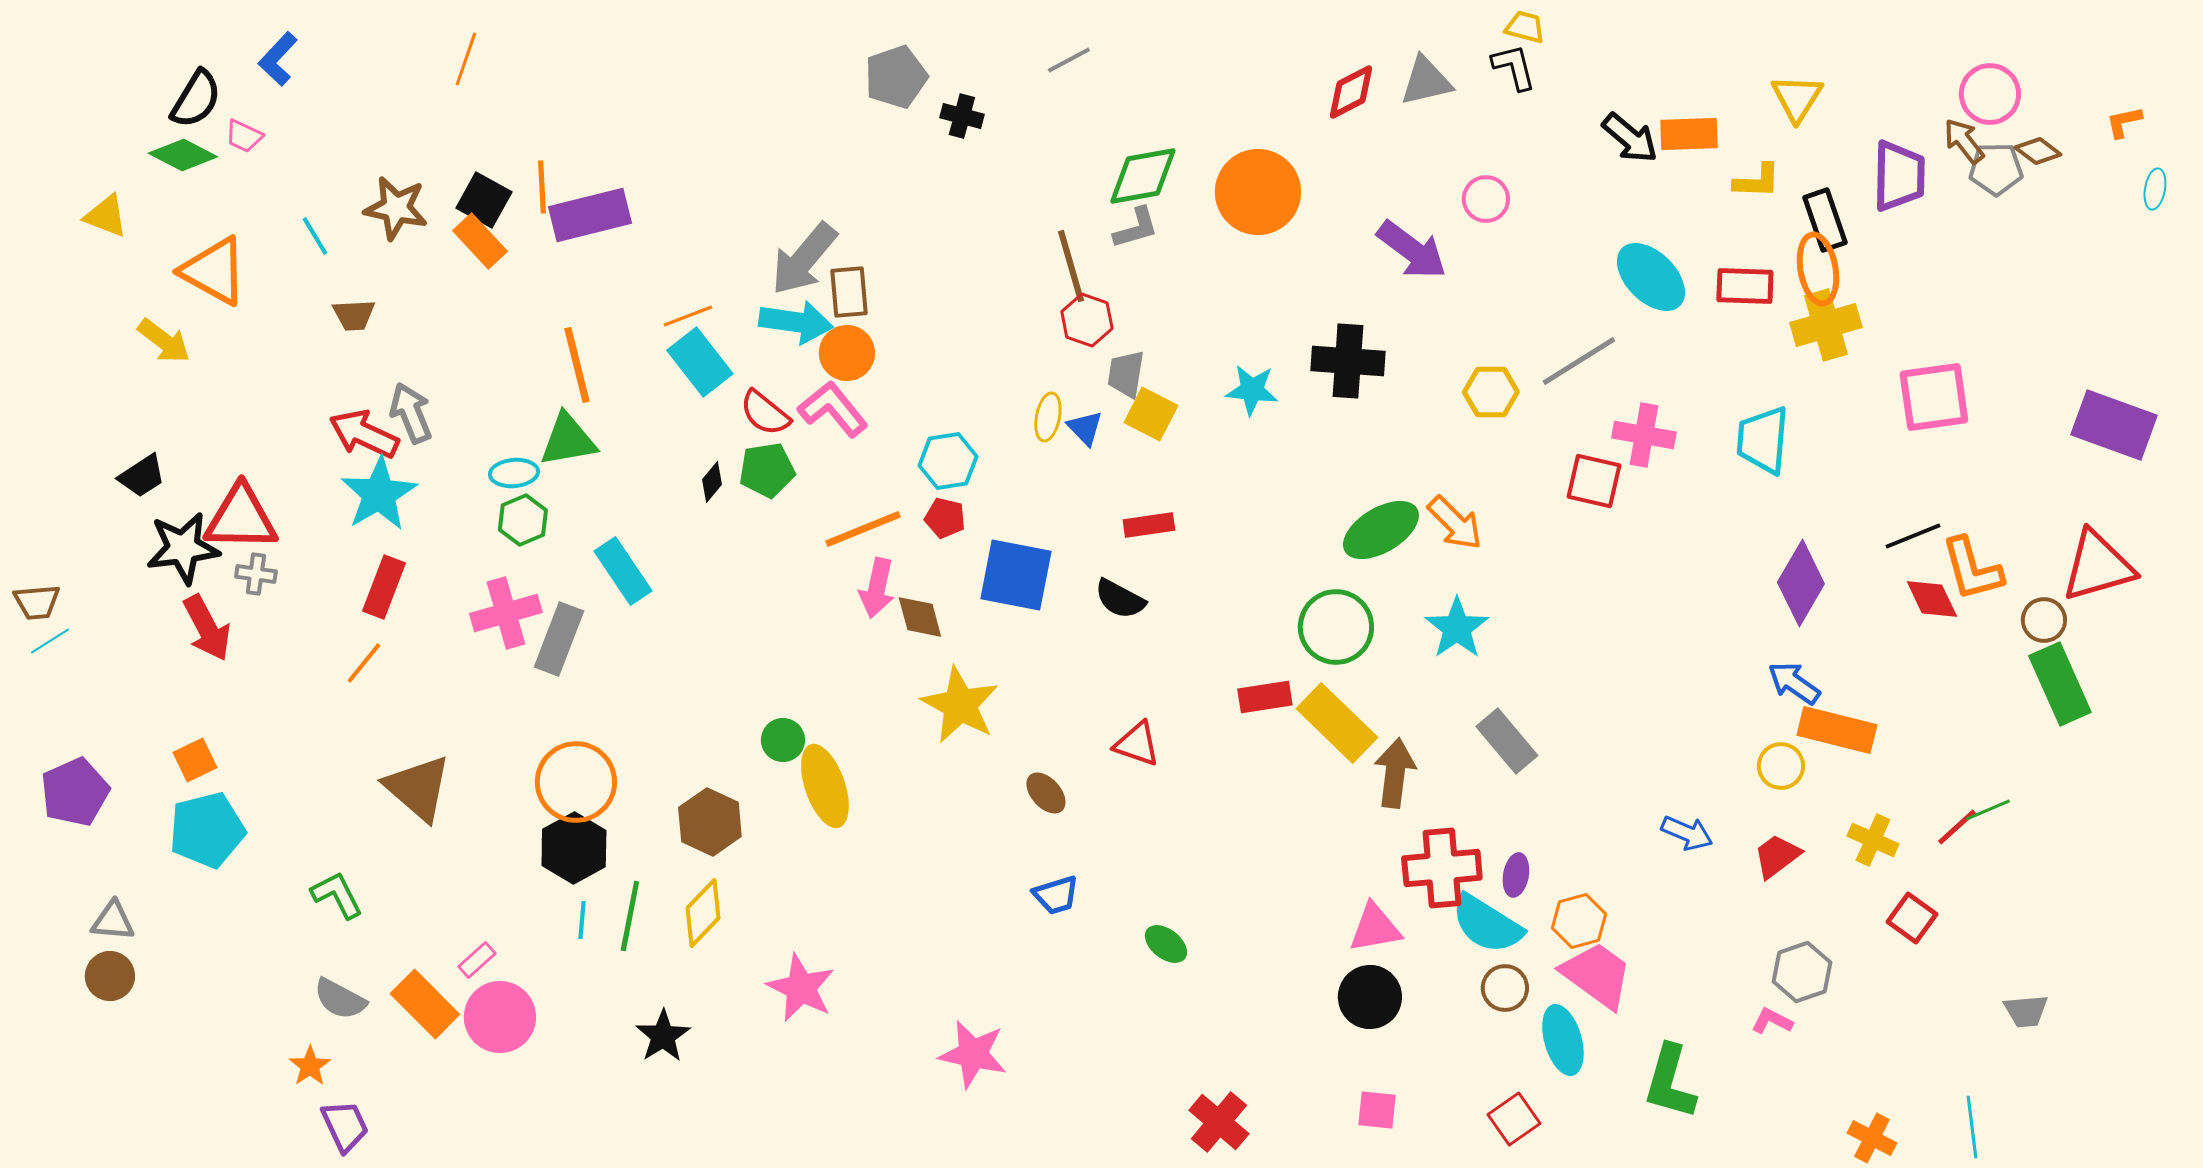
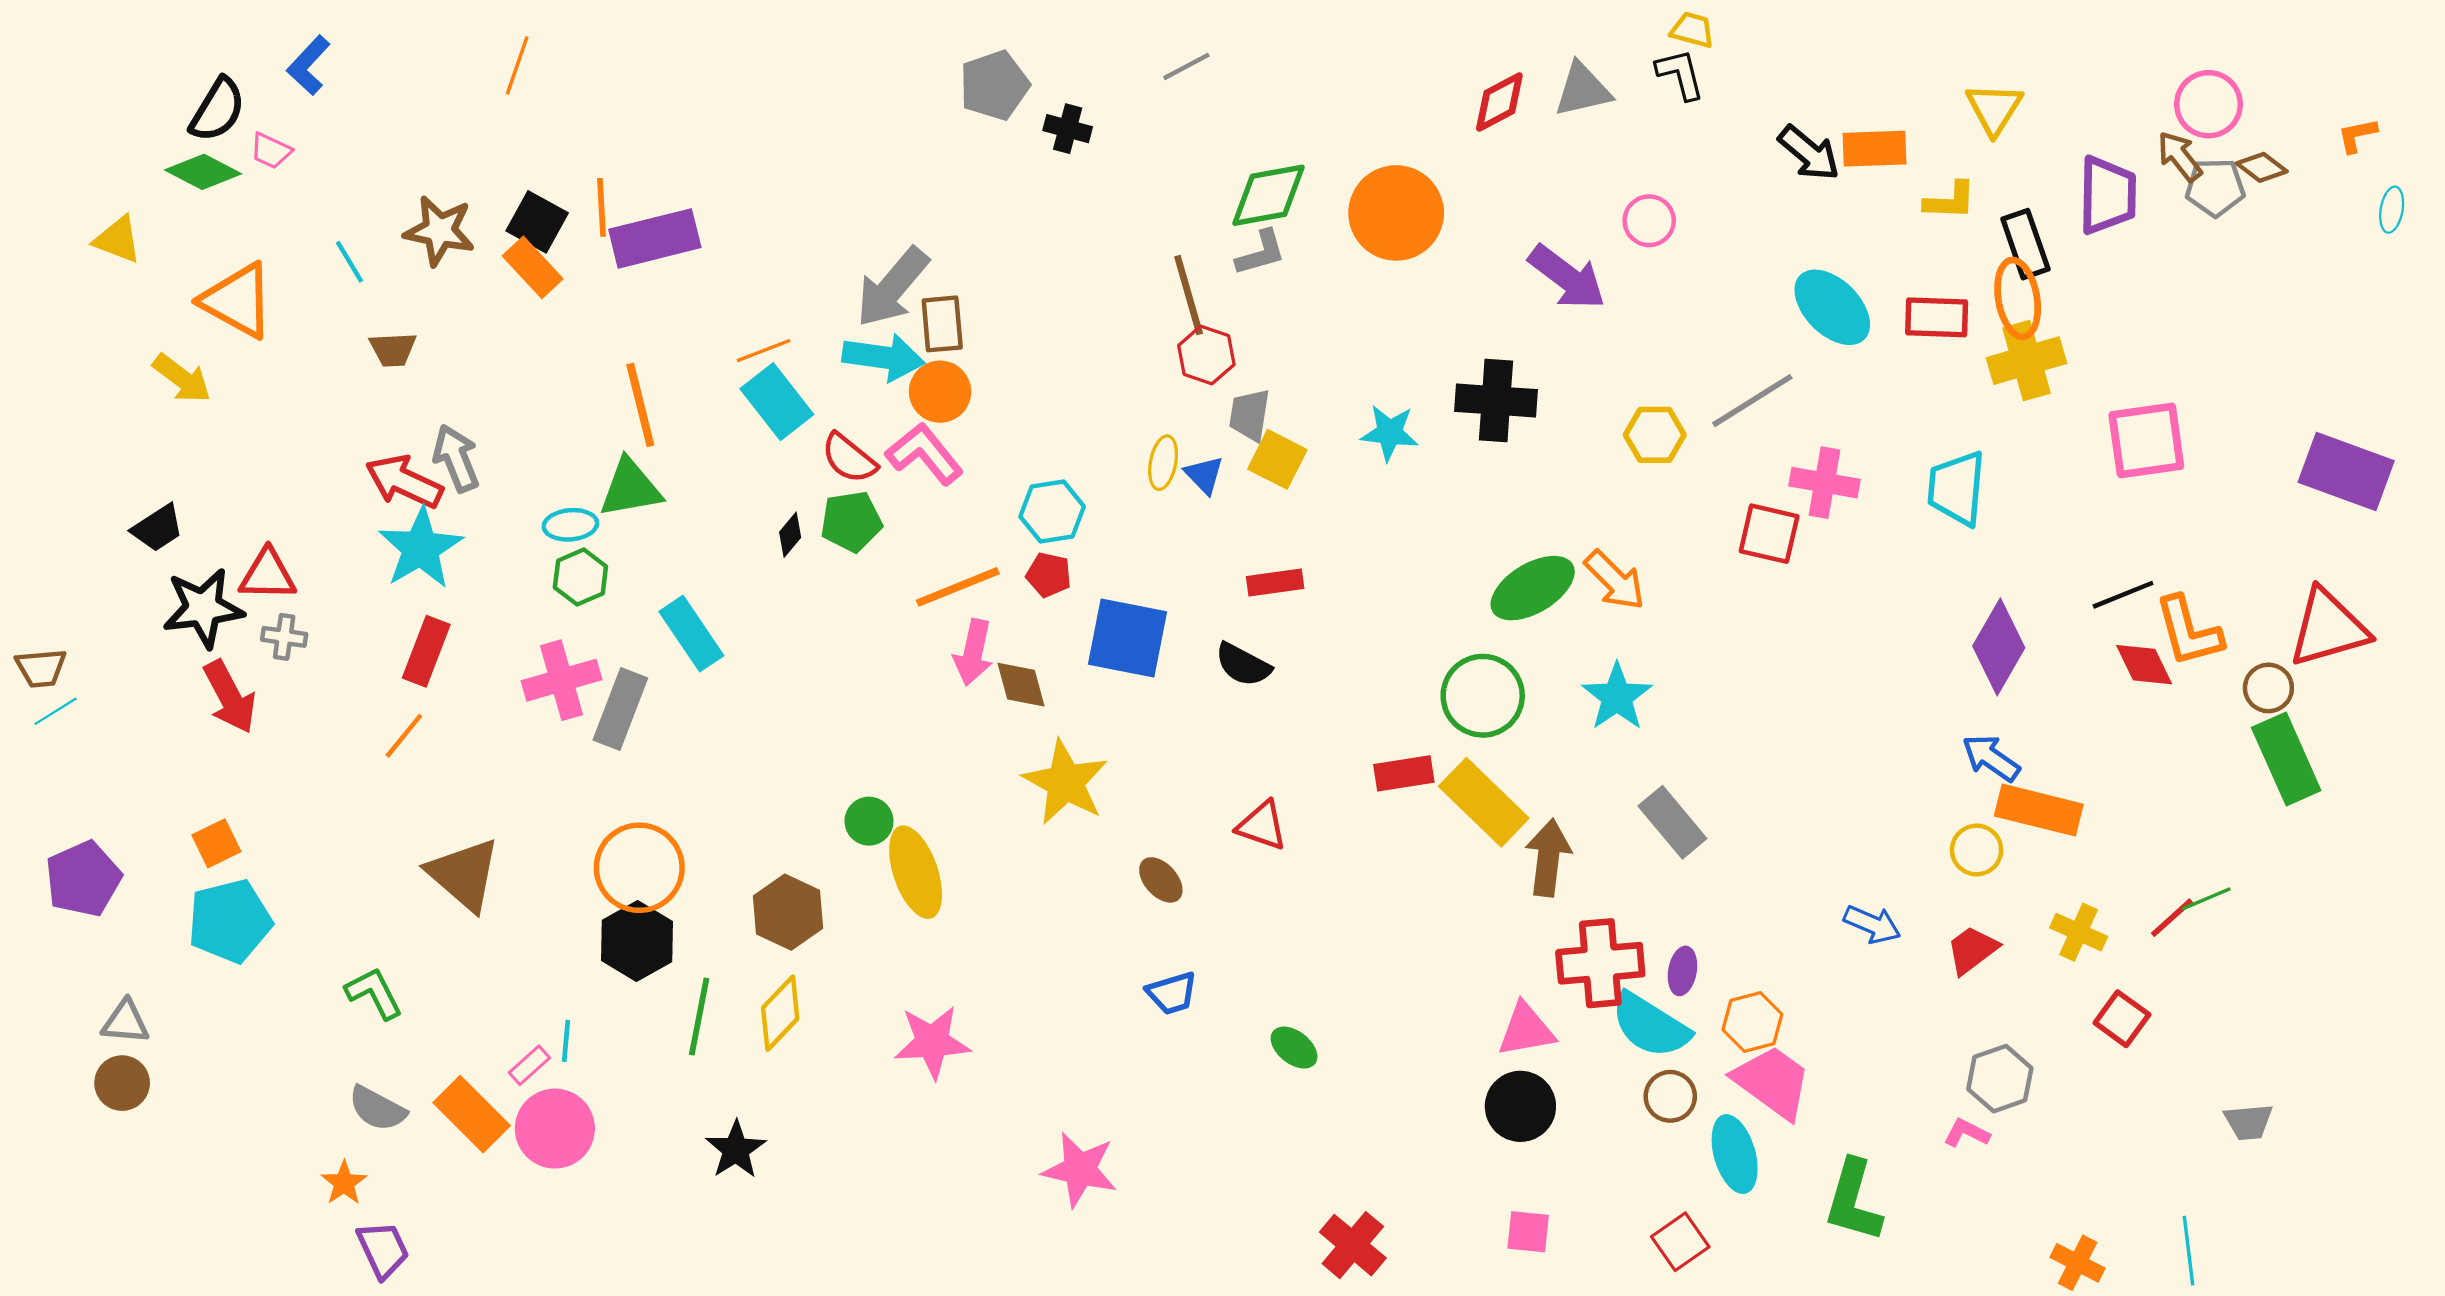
red triangle: (241, 518) -> (267, 575), size x0.7
cyan line: (582, 920) -> (566, 1041), moved
pink star: (801, 988) -> (932, 1042), moved, turned -30

